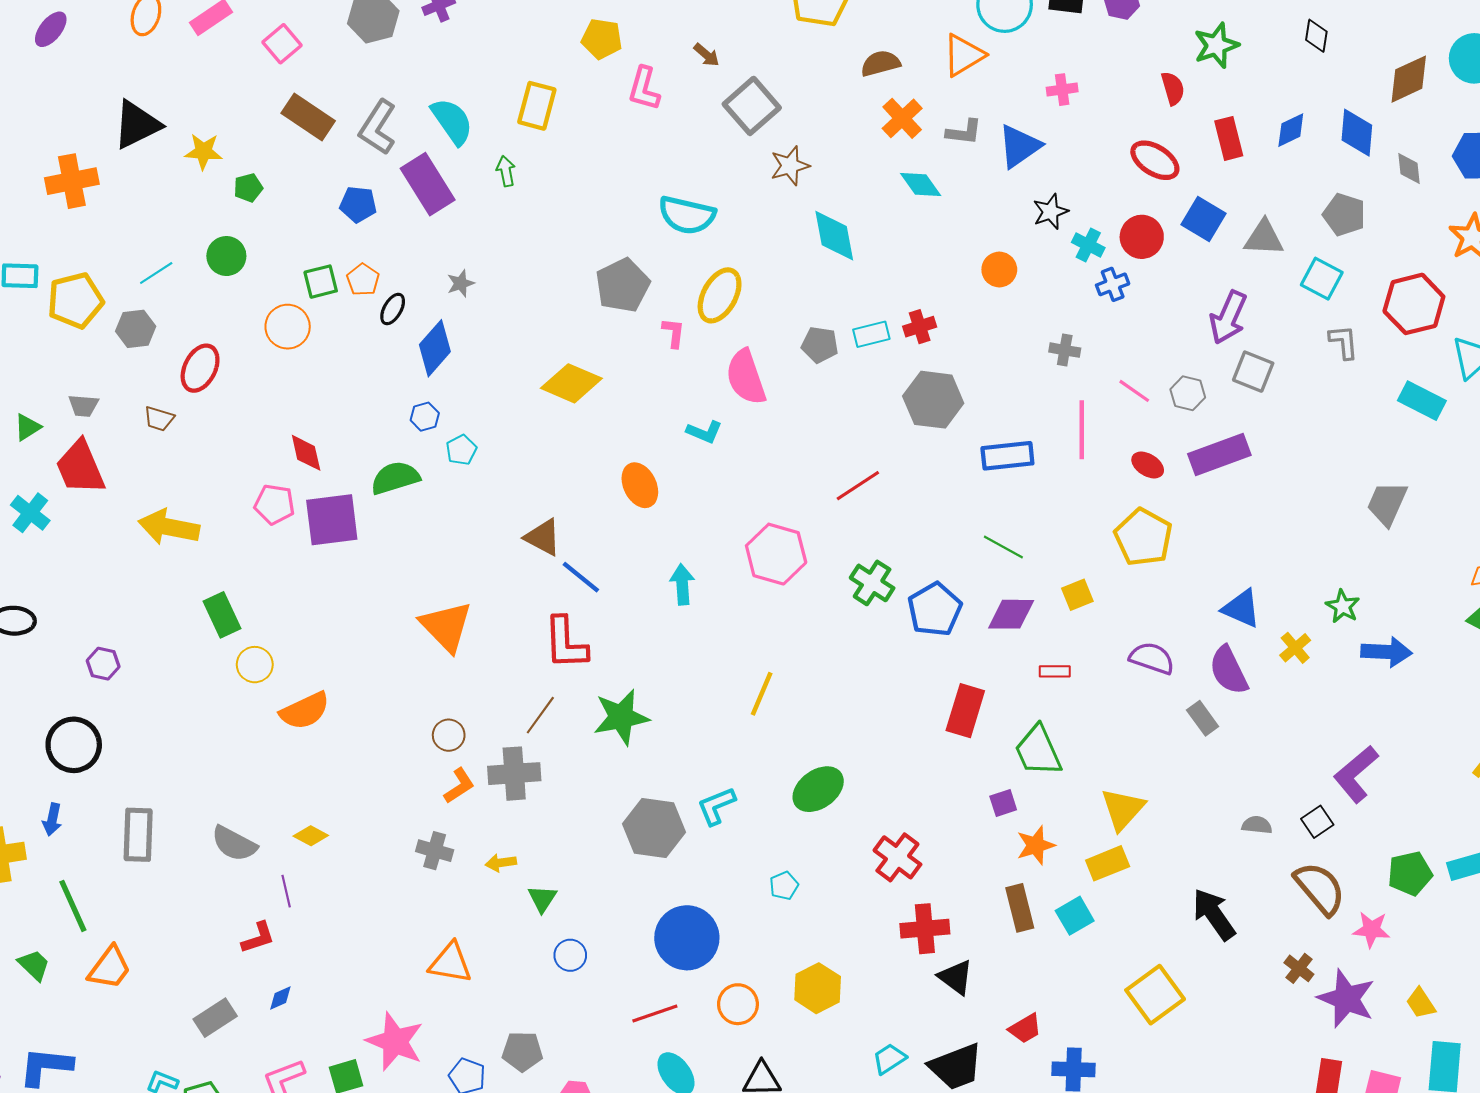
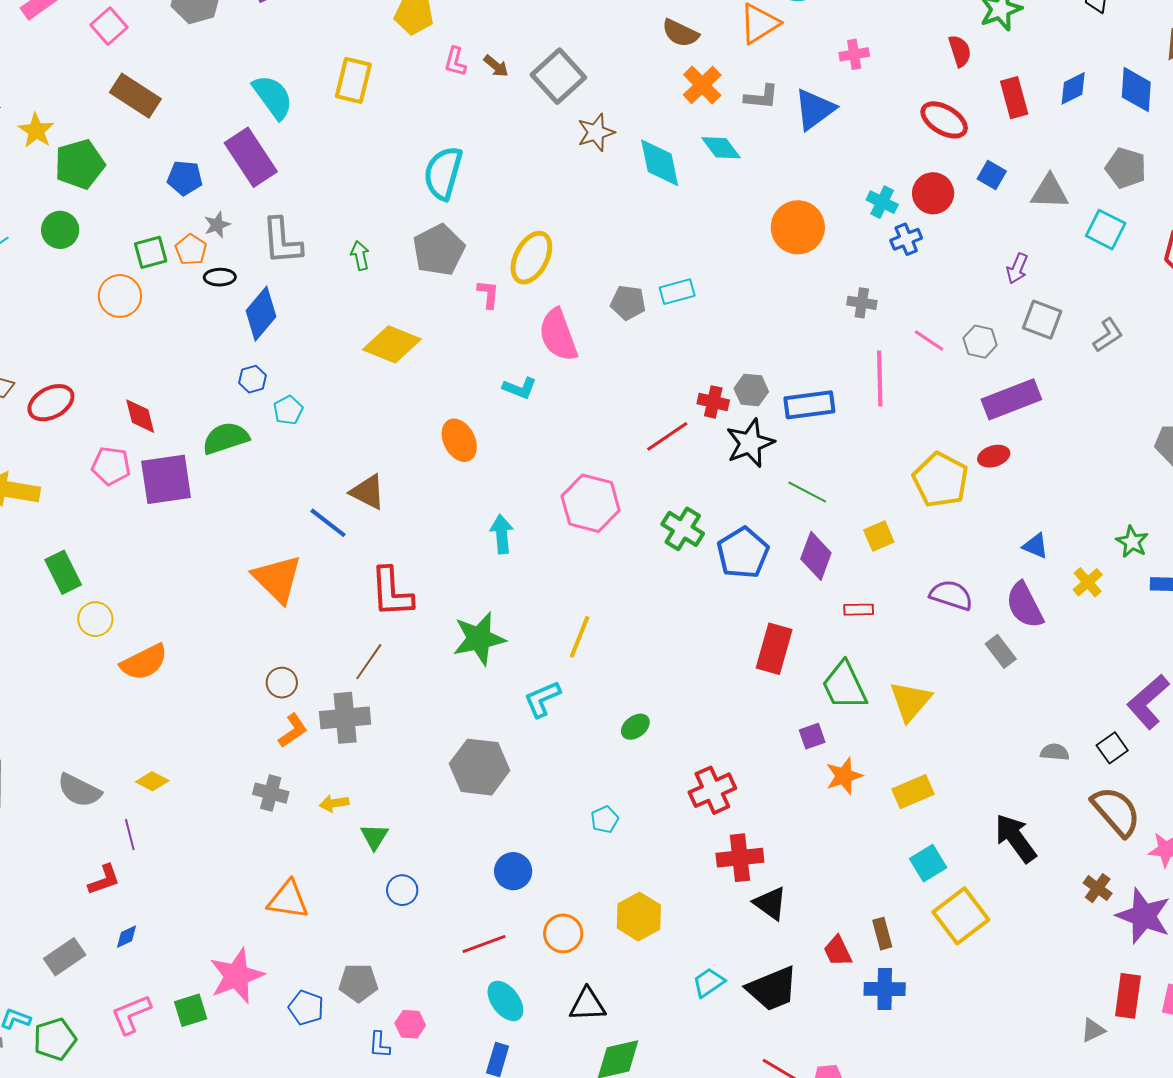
brown arrow: (706, 55) -> (496, 66), moved
brown semicircle: (880, 63) -> (680, 33), turned -138
pink L-shape: (644, 88) -> (455, 62), size x0.7
gray L-shape: (378, 127) -> (282, 241), moved, turned -36
yellow star: (203, 151) -> (36, 131), turned 30
green arrow: (506, 171) -> (360, 256), moved
green pentagon: (248, 188) -> (80, 164), size x1.8
black star: (1051, 212) -> (750, 443), moved, size x1.4
cyan semicircle: (687, 215) -> (443, 173), moved, turned 94
blue square: (1204, 219) -> (992, 175), size x0.7
cyan diamond: (834, 236) -> (660, 163), moved
orange circle: (999, 270) -> (798, 227), size x1.6
gray star: (461, 283) -> (217, 225), moved
black ellipse: (393, 309) -> (220, 277), turned 60
purple arrow: (1228, 317) -> (1017, 268), size x0.6
red cross: (920, 327) -> (713, 402), moved, turned 32
gray L-shape: (1344, 342) -> (1108, 335), moved, turned 63
red ellipse: (200, 368) -> (51, 403), moved, turned 36
gray hexagon: (933, 400) -> (751, 390), moved, size x0.6
red ellipse: (1148, 465) -> (994, 456), moved, turned -48
blue line: (581, 577) -> (328, 523), moved
blue triangle: (1241, 608) -> (1036, 546), size x0.7
purple diamond: (1011, 614) -> (816, 556), turned -69
green star: (621, 717) -> (479, 639), moved
green ellipse: (818, 789) -> (635, 727), size x0.6
cyan L-shape: (716, 806) -> (542, 699), moved
yellow triangle: (1123, 809) -> (910, 701), moved
red cross: (897, 857) -> (712, 790), turned 30
brown rectangle: (1020, 908) -> (882, 934), moved, size x0.7
cyan square: (1075, 916) -> (928, 863), moved
blue circle: (687, 938) -> (513, 871), size x0.6
red trapezoid: (1025, 1029) -> (838, 951), turned 96
pink star: (395, 1041) -> (237, 976), turned 30

